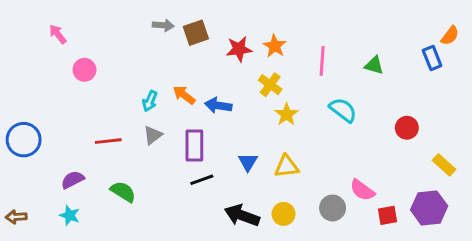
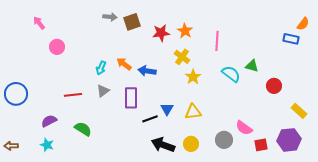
blue rectangle: (432, 58) -> (291, 39), turned -56
green triangle: (374, 65) -> (252, 66), moved
black line: (202, 180) -> (150, 119), moved

